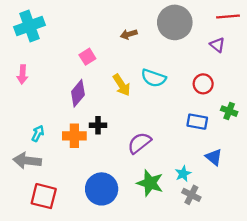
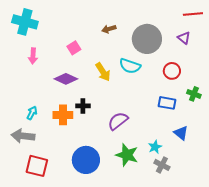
gray circle: (175, 22) -> (147, 39), moved
cyan cross: (30, 26) -> (25, 22), turned 35
pink arrow: (22, 74) -> (33, 56), moved
purple diamond: (78, 93) -> (66, 79), turned 75

